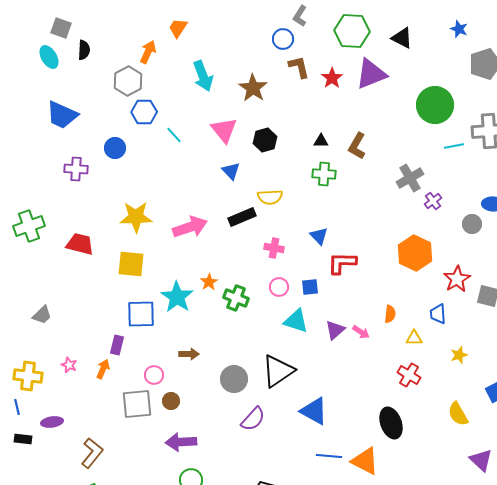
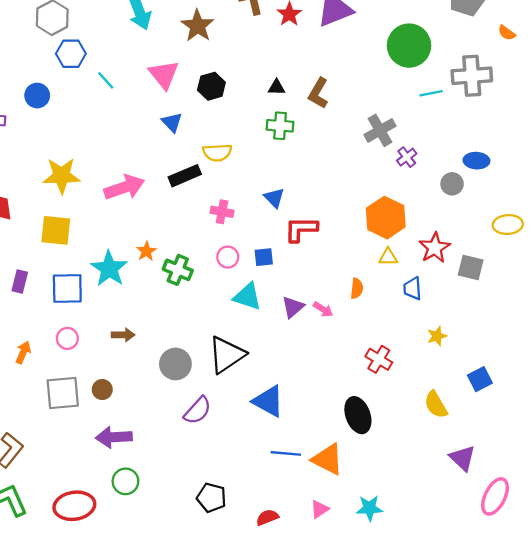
yellow triangle: (414, 338) -> (388, 257), moved
purple rectangle: (117, 345) -> (20, 281), moved
pink circle: (154, 375) -> (67, 338), moved

